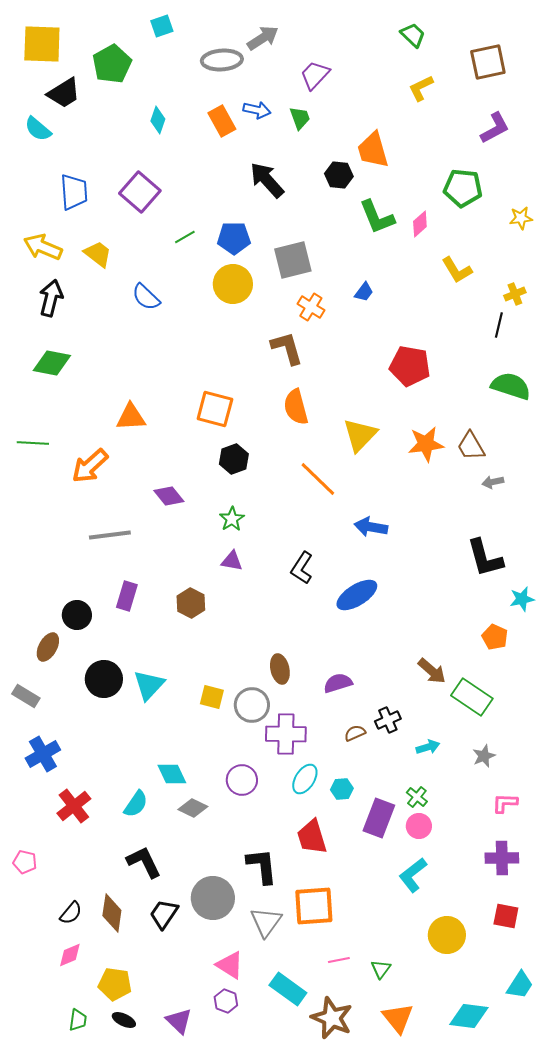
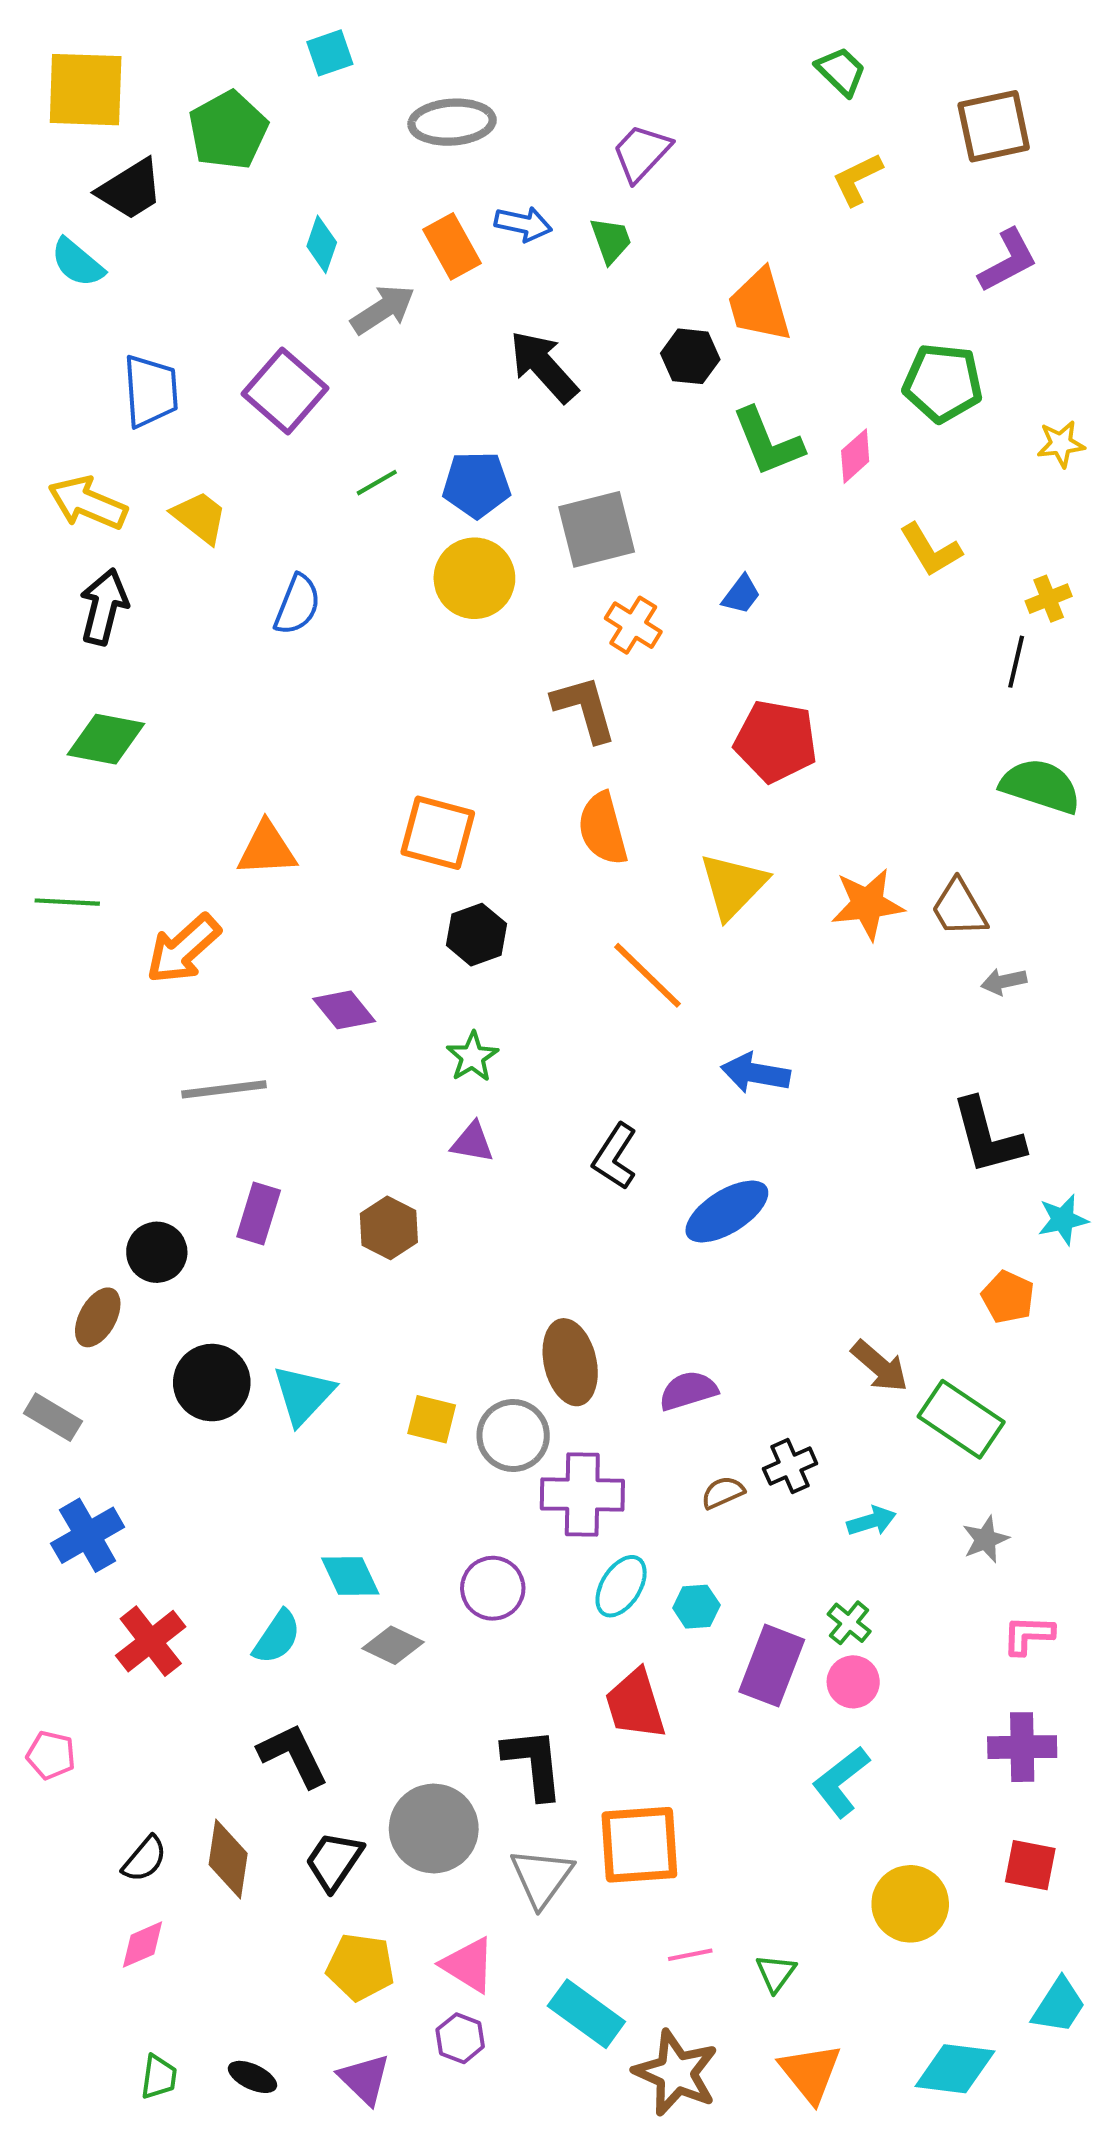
gray arrow: (263, 38) -> (383, 309), moved
blue semicircle: (146, 297) -> (297, 605), turned -112
red pentagon: (410, 366) -> (776, 741), moved
brown ellipse: (280, 669) -> (570, 1362), size x1.4
yellow pentagon: (115, 984) -> (360, 1967), moved

